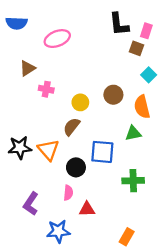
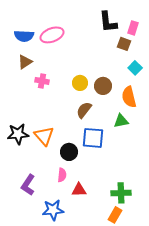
blue semicircle: (16, 23) -> (24, 36), moved
yellow circle: (80, 102) -> (80, 83), moved
brown semicircle: (72, 127) -> (84, 110), moved
green cross: (133, 181) -> (121, 193), moved

